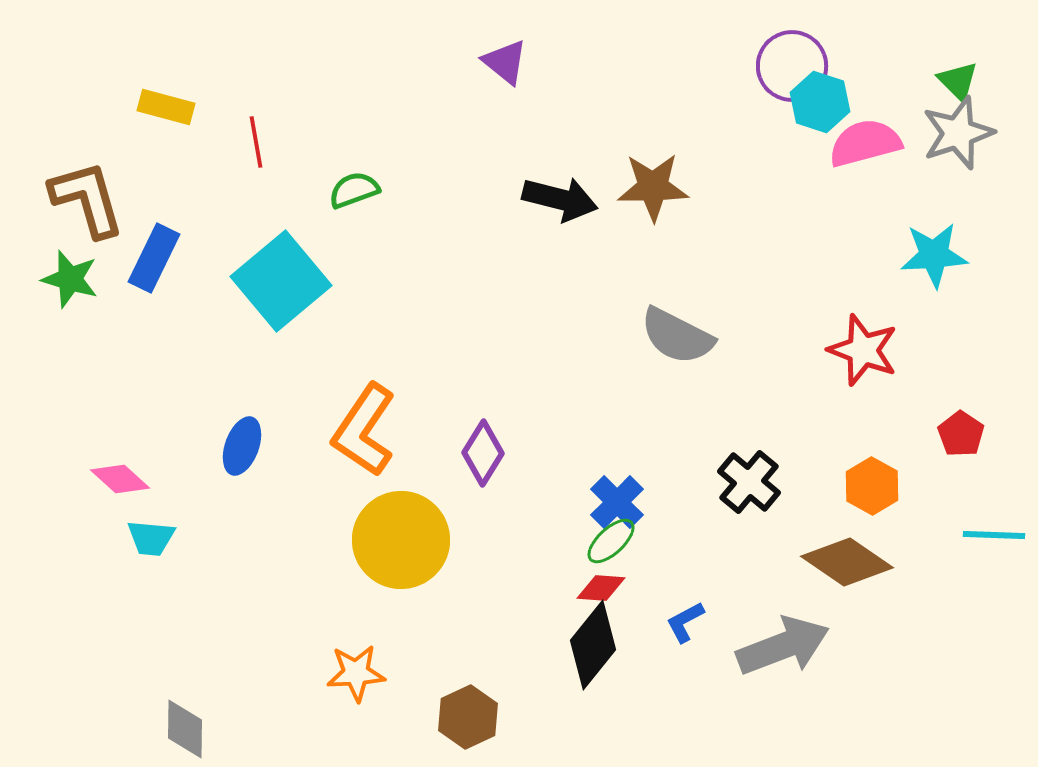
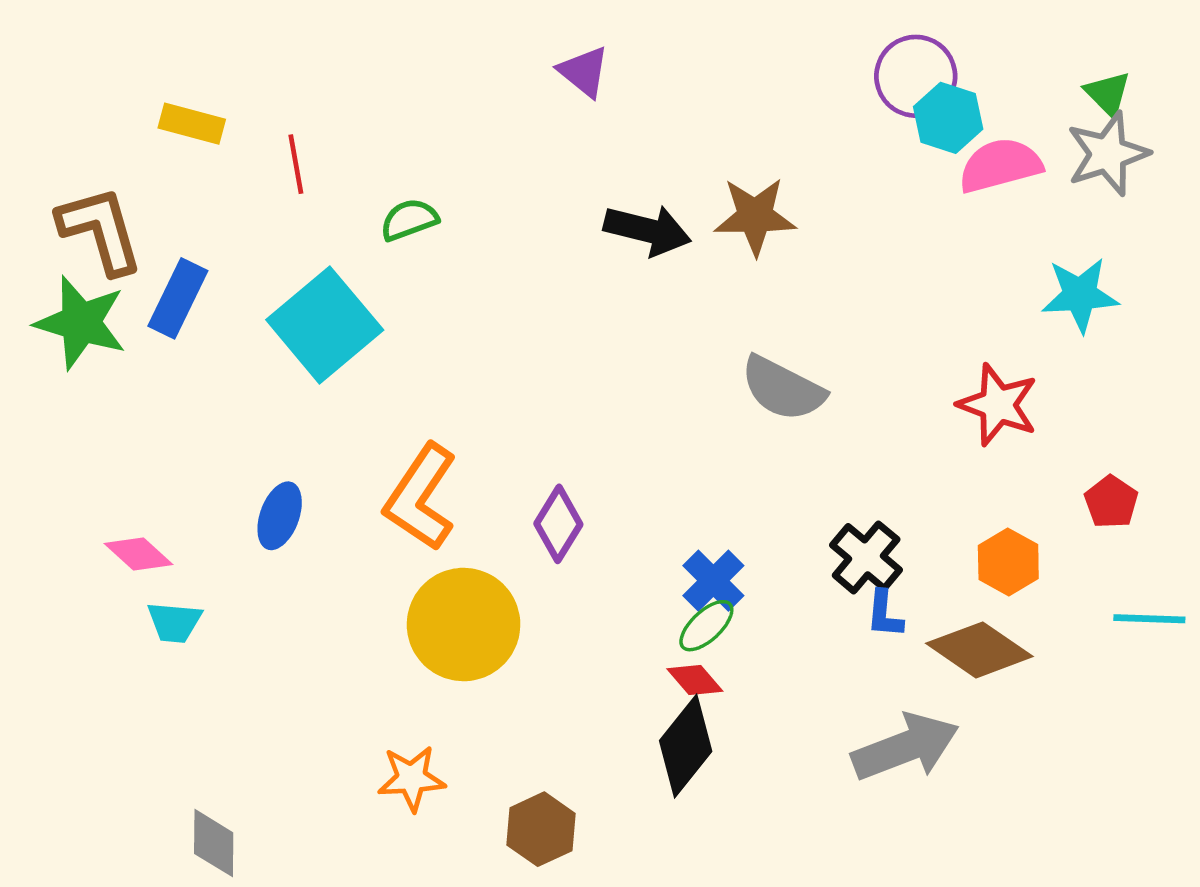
green star: (70, 279) -> (81, 323), size x1.4
red diamond: (601, 588) -> (695, 680), turned 45
blue L-shape: (685, 622) -> (885, 614), moved, turned -57

